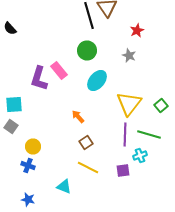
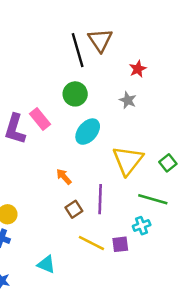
purple line: (125, 134) -> (100, 199), moved
yellow line: (88, 168) -> (91, 243), moved

